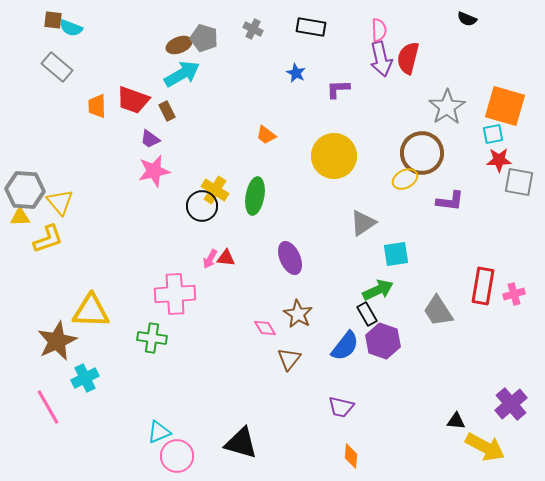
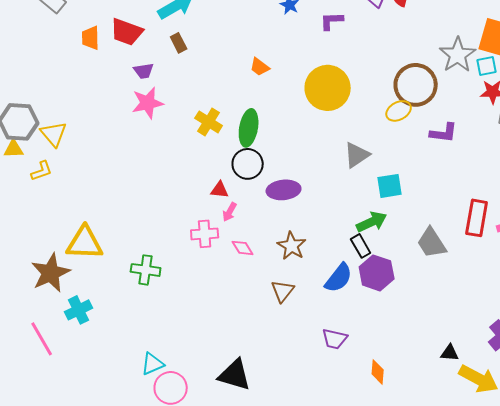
gray star: (447, 107) -> (458, 55), moved
brown rectangle: (167, 111) -> (179, 43), moved
purple trapezoid: (150, 139) -> (144, 71), turned -45
black circle: (202, 206) -> (248, 164), moved
yellow L-shape: (48, 239) -> (42, 171), size x0.7
purple ellipse: (290, 258) -> (284, 190), turned -72
pink arrow: (210, 259) -> (230, 212), moved
pink cross: (175, 294) -> (205, 234), moved, size x0.7
pink diamond: (265, 328) -> (243, 248), moved
orange diamond: (351, 456) -> (378, 372), moved

